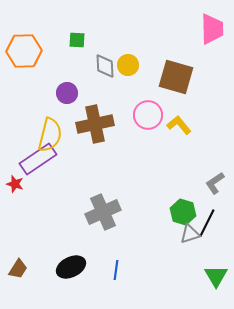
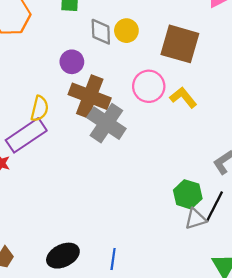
purple circle: (67, 93) -> (72, 62), moved
brown cross: (95, 124) -> (90, 96), turned 33
yellow semicircle: (50, 135) -> (40, 109), size x0.7
gray cross: (103, 212) -> (106, 123), moved, turned -32

